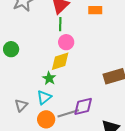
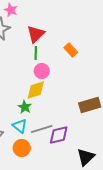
orange rectangle: (95, 10) -> (71, 50), moved, turned 48
cyan triangle: (44, 97) -> (20, 126), turned -42
gray line: (68, 113) -> (42, 129), moved

